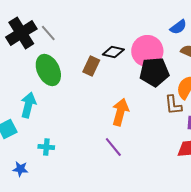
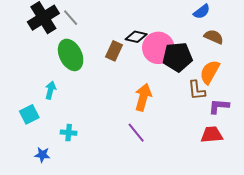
pink circle: (147, 51) -> (158, 48), moved
cyan arrow: (28, 105) -> (50, 90), size x0.7

